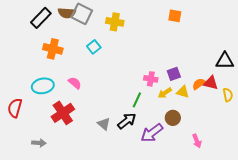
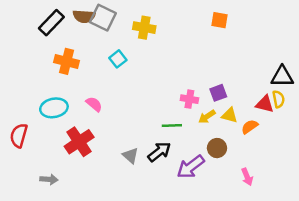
orange semicircle: (199, 84) -> (250, 127), moved
yellow semicircle: (228, 95) -> (278, 99), moved
green line: (137, 100) -> (172, 125), turned 63

